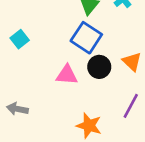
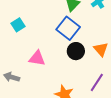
pink triangle: (67, 75) -> (37, 58), moved

